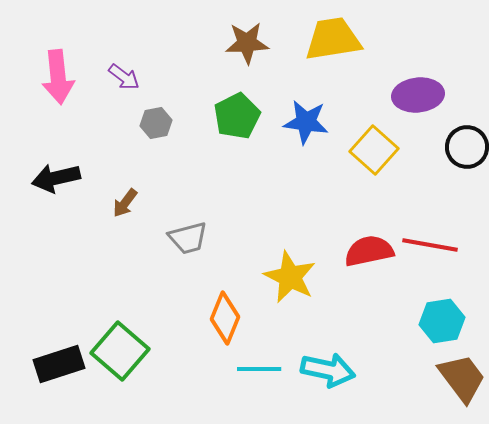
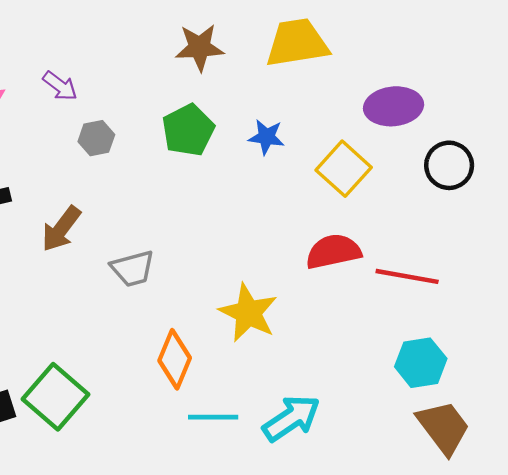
blue star: (306, 122) -> (266, 137), size x0.7
brown arrow: (125, 203) -> (61, 229), size x1.4
red semicircle: (369, 251) -> (333, 252), moved
cyan arrow: (328, 370) -> (291, 418), turned -46

